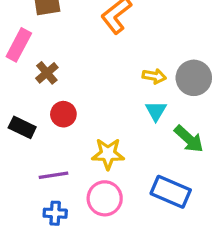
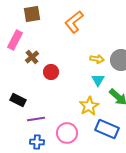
red circle: (63, 114) -> (51, 72), moved
black rectangle: (22, 127) -> (18, 100), moved
yellow star: (108, 154) -> (89, 106), moved, turned -30

